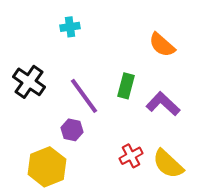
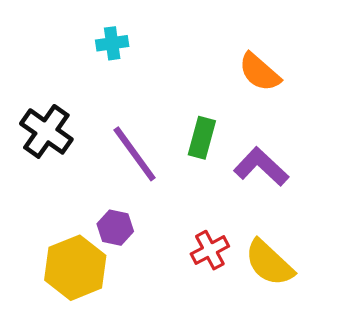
purple hexagon: (72, 130) -> (115, 228), moved

